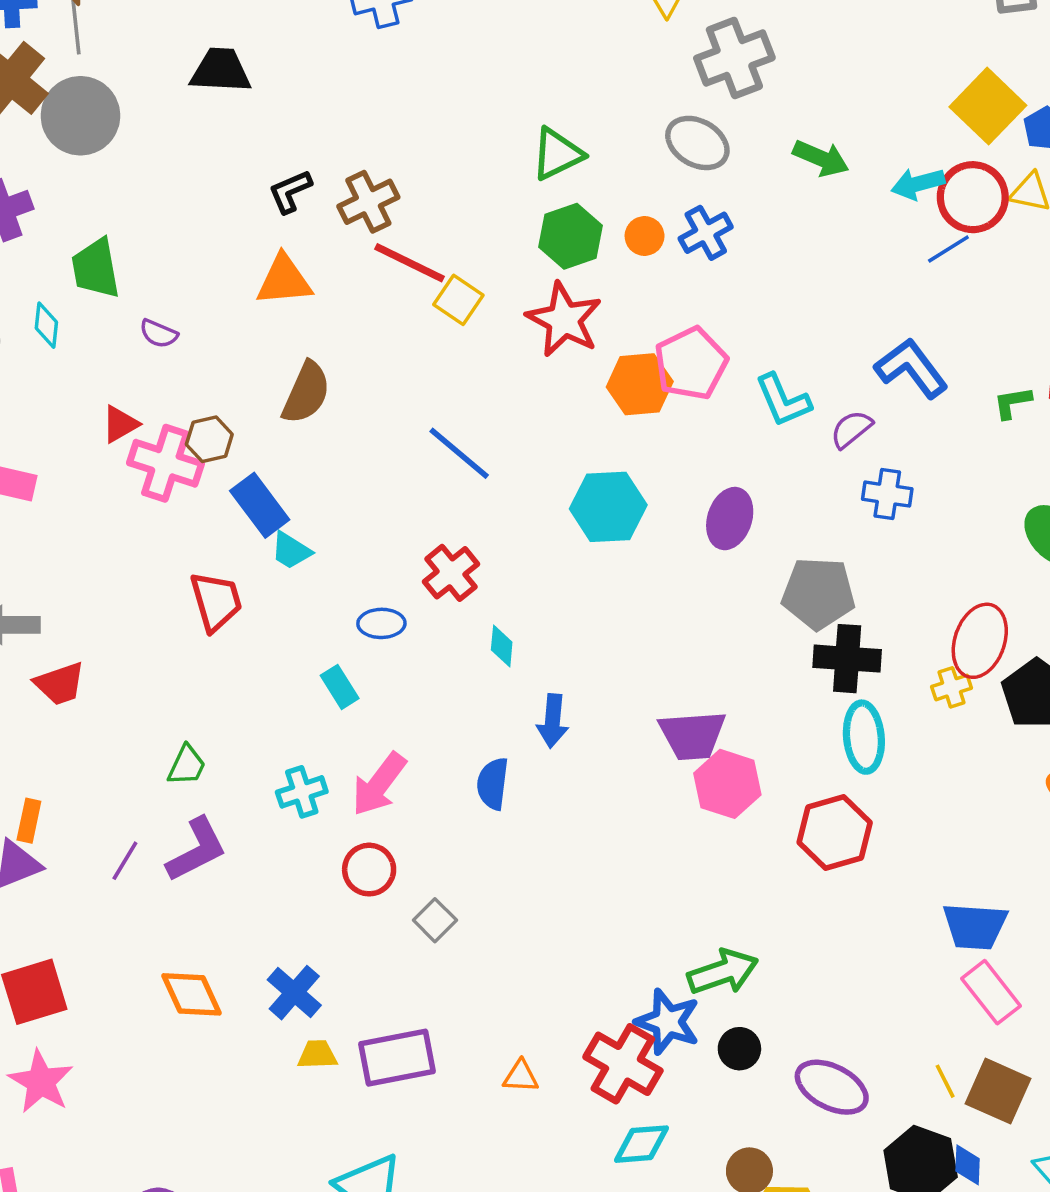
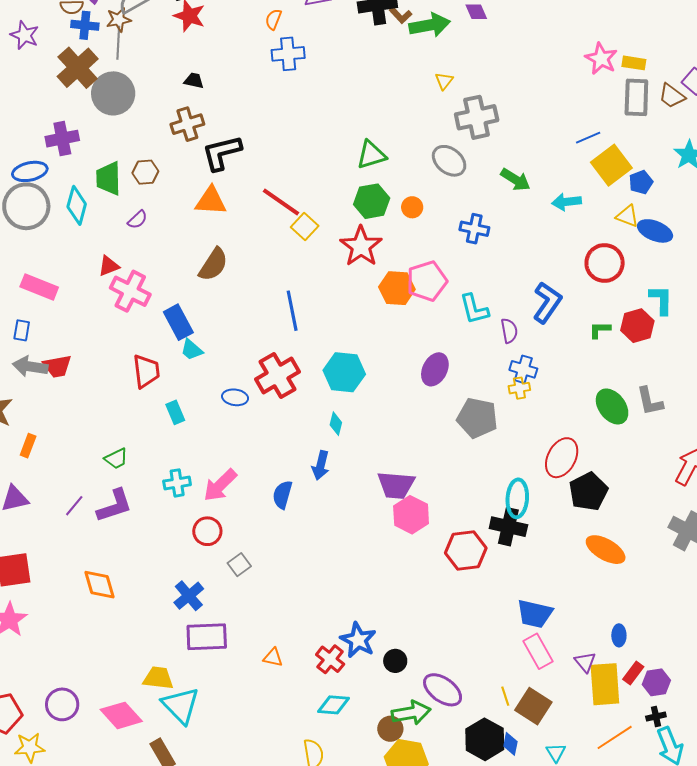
black trapezoid: (221, 70) -> (194, 81), size x0.6
black L-shape: (290, 191) -> (222, 153), size x1.6
red circle: (973, 197) -> (605, 263), moved
brown cross: (368, 202) -> (187, 124), moved
blue cross: (706, 233) -> (474, 229), moved, turned 32
blue line: (948, 249) -> (588, 138), moved
cyan diamond: (46, 325) -> (77, 205), size x1.5
purple semicircle: (159, 334) -> (138, 220), turned -75
blue L-shape: (911, 368) -> (547, 302), turned 63
purple semicircle: (851, 429) -> (509, 331), turned 110
brown hexagon: (209, 439) -> (145, 172), moved
blue line: (459, 453) -> (292, 311), turned 30
cyan hexagon: (608, 507) -> (344, 372), moved
red cross: (451, 573) -> (277, 376), size x1.4
cyan diamond: (502, 646) -> (336, 424), moved
black cross: (847, 659) -> (508, 527), moved
red trapezoid: (60, 684) -> (57, 366), moved
cyan rectangle: (340, 687) -> (175, 412), moved
yellow cross: (952, 687) -> (519, 388), moved
cyan ellipse: (864, 737) -> (517, 498), moved
green trapezoid: (187, 765) -> (116, 459), turned 30
orange rectangle: (29, 821) -> (28, 446), moved
green arrow: (723, 972) -> (411, 713), moved
blue cross: (294, 993) -> (189, 596), moved
yellow trapezoid: (317, 1055) -> (158, 678), moved, size x1.4
red cross: (623, 1064) -> (330, 659), size x0.7

